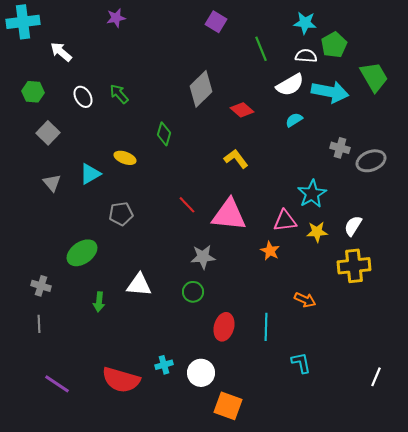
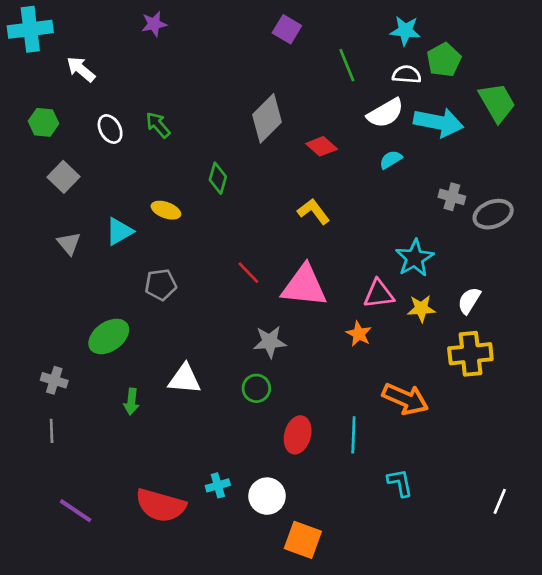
orange arrow: (305, 300) -> (405, 399), size x1.6

